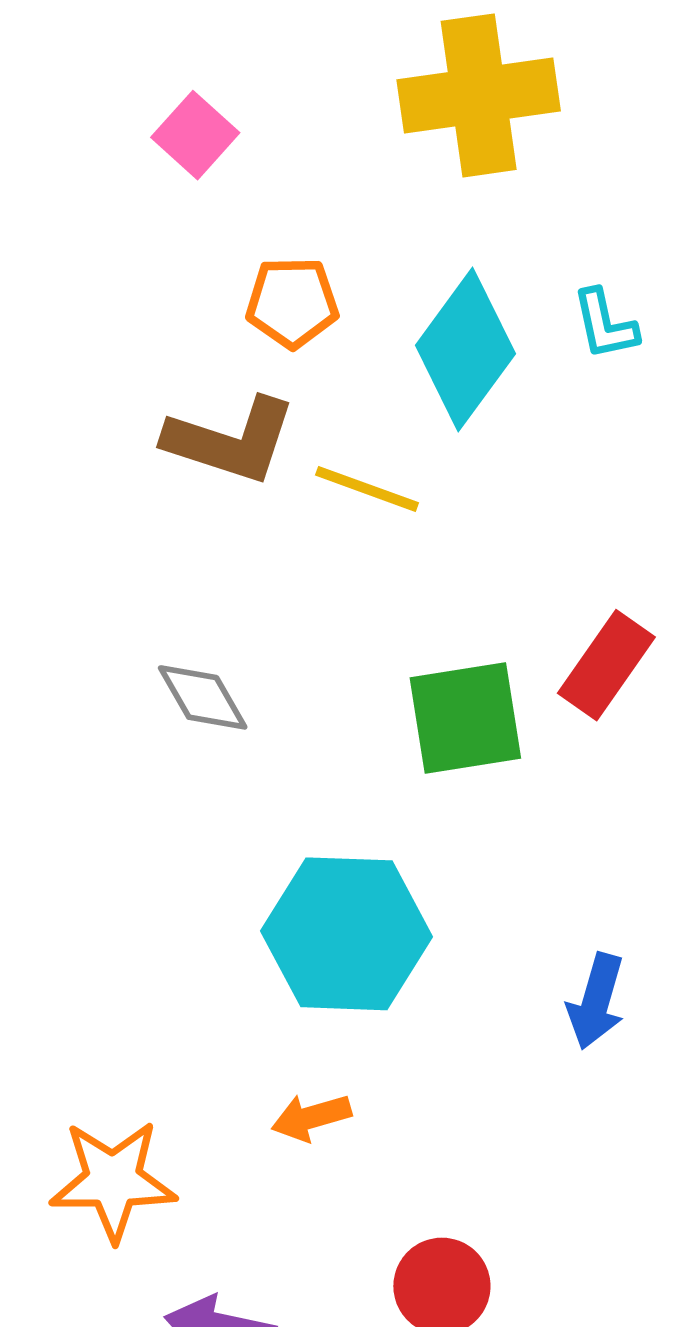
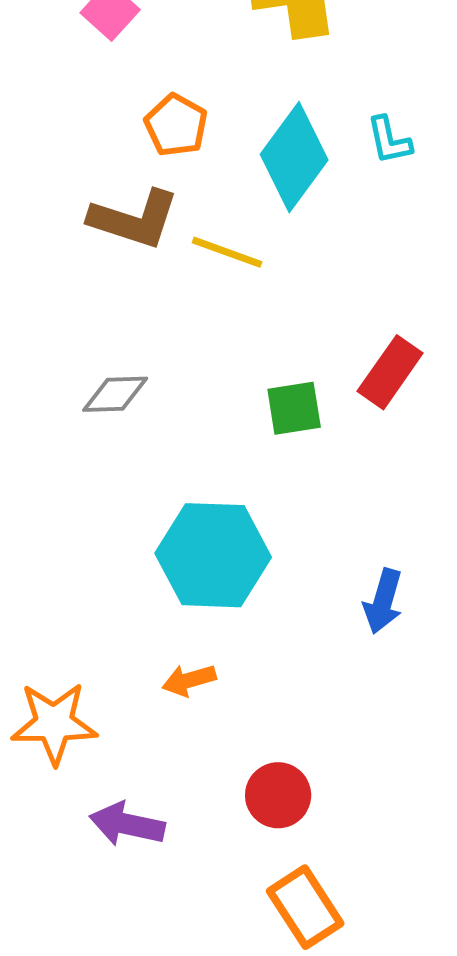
orange pentagon: (292, 302) -> (176, 125), turned 30
gray diamond: (203, 697) -> (115, 394), turned -62
green square: (465, 718) -> (294, 408), size x0.7

